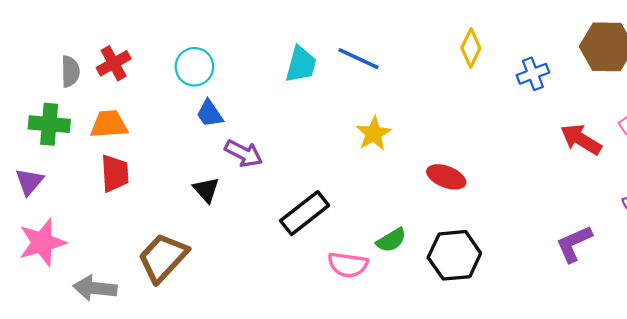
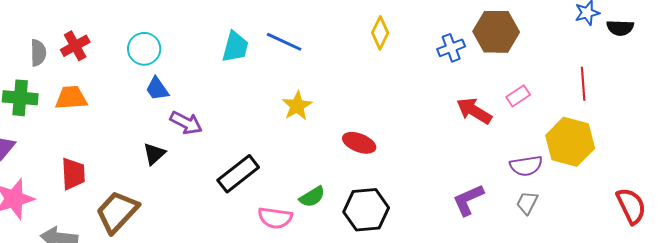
blue cross: (533, 74) -> (451, 48), moved
red trapezoid: (115, 173) -> (73, 174), moved
black triangle: (206, 190) -> (154, 154), turned 30

